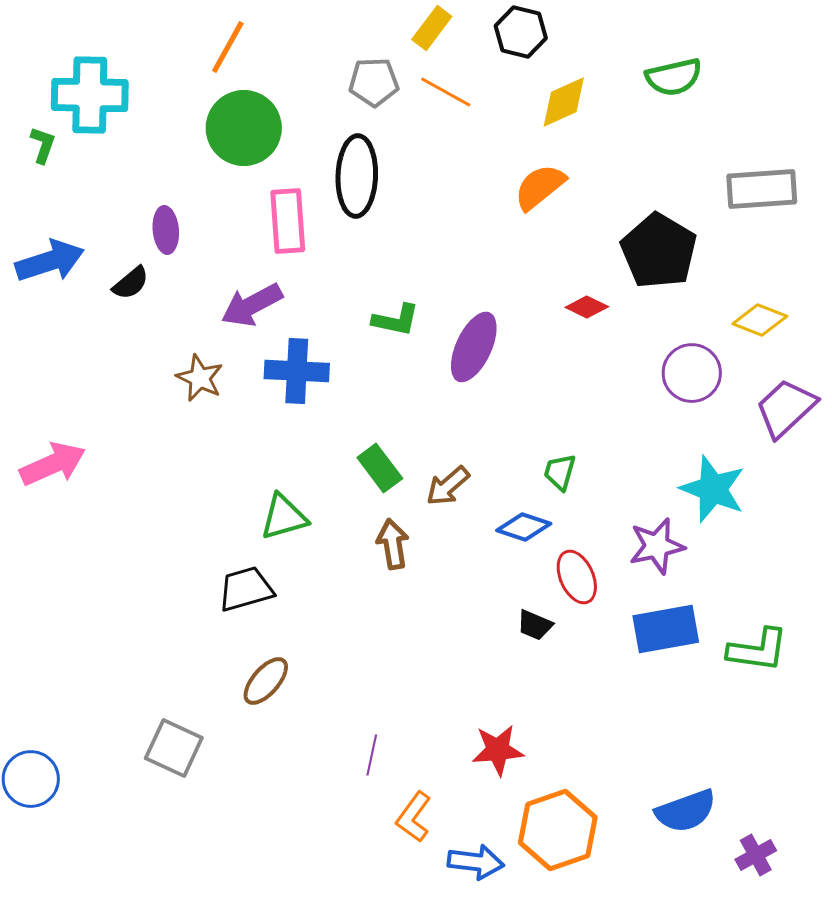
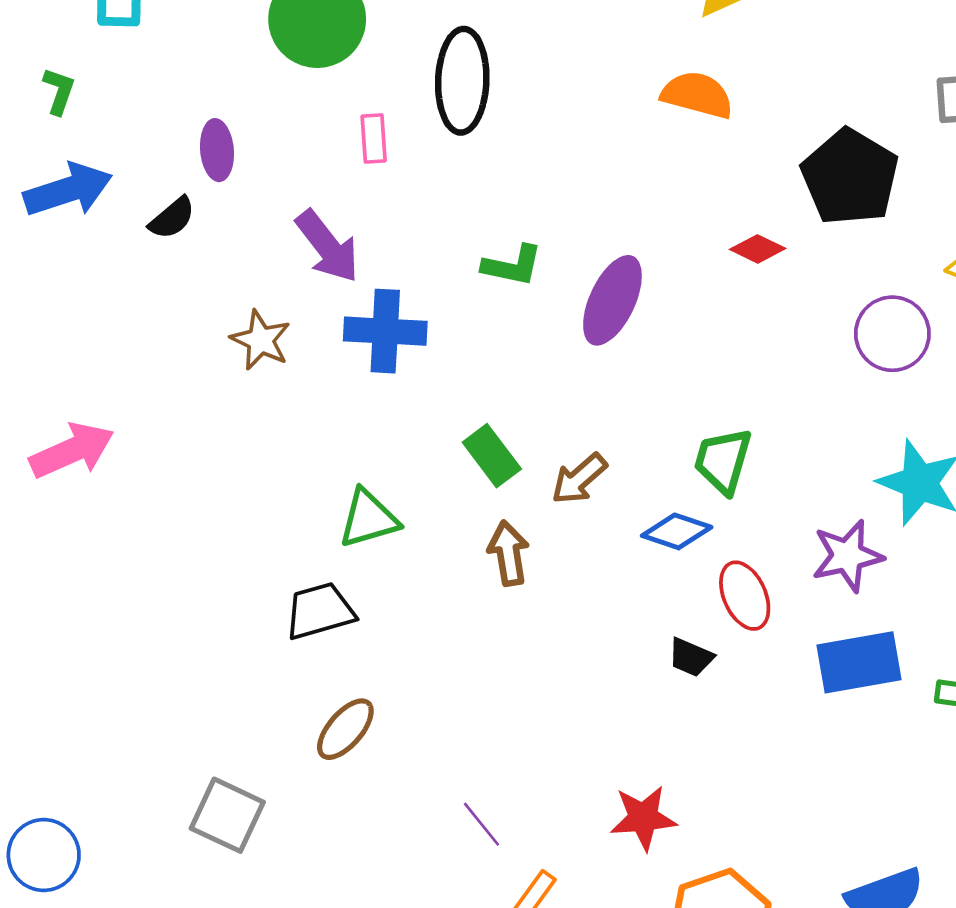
green L-shape: (43, 145) -> (59, 91), moved
orange semicircle: (540, 187) -> (697, 95), turned 54
pink rectangle: (288, 221) -> (374, 139), size x0.6
purple arrow: (252, 305) -> (327, 246), turned -100
green trapezoid: (560, 472) -> (723, 461), size x1.4
purple line: (372, 755) -> (482, 824), turned -51

